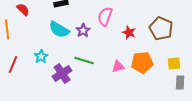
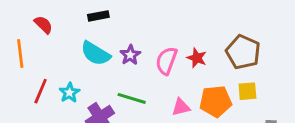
pink semicircle: (105, 16) -> (166, 61), moved
yellow square: (174, 63) -> (247, 91), moved
red line: (13, 64) -> (41, 91), moved

